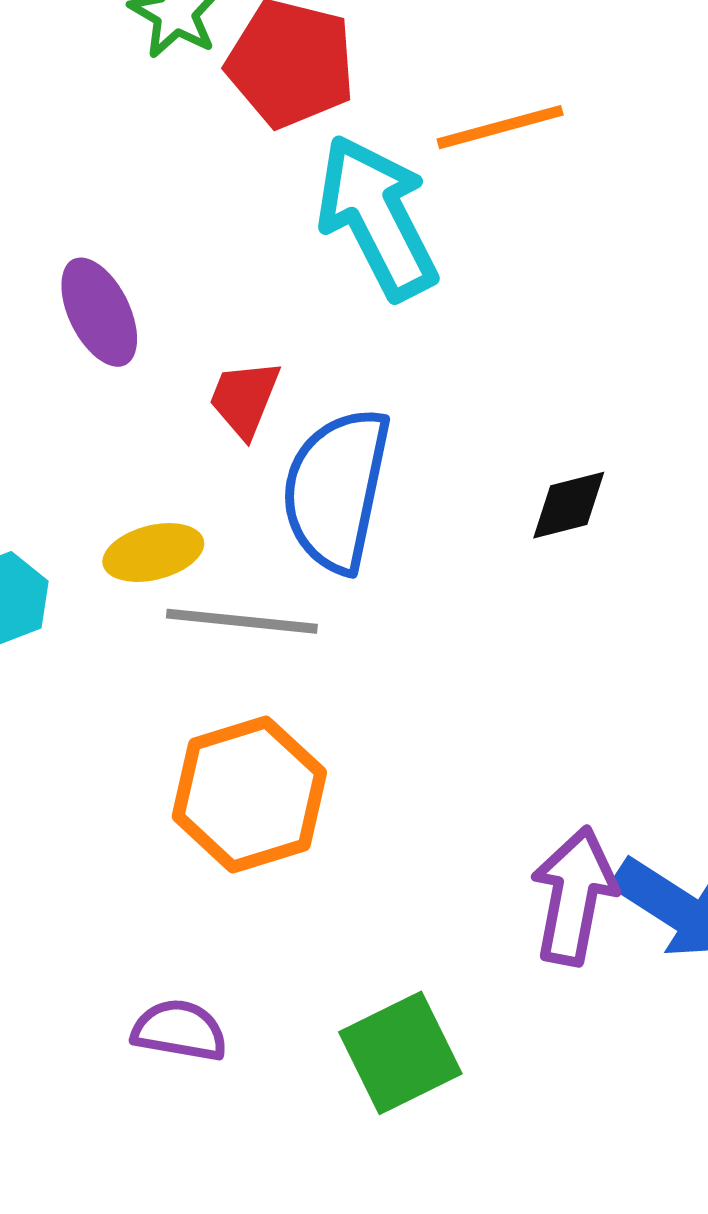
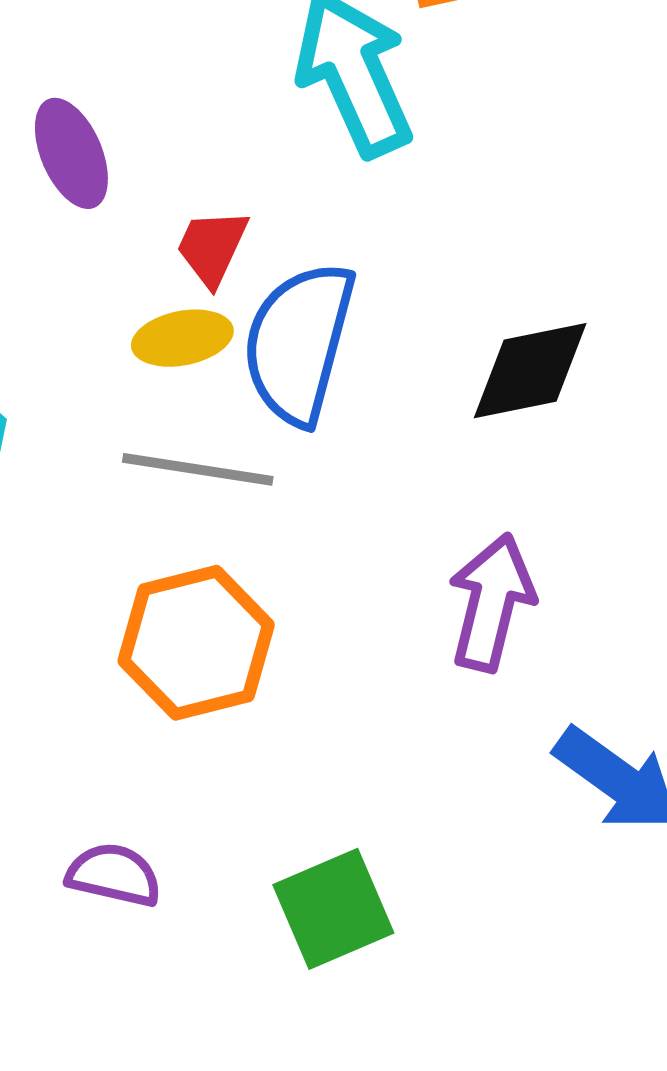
black diamond: (569, 505) -> (530, 371), size x1.5
yellow ellipse: (153, 553) -> (182, 338), moved
purple arrow: (574, 896) -> (491, 603), moved

